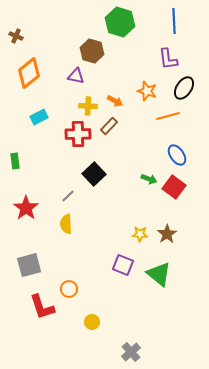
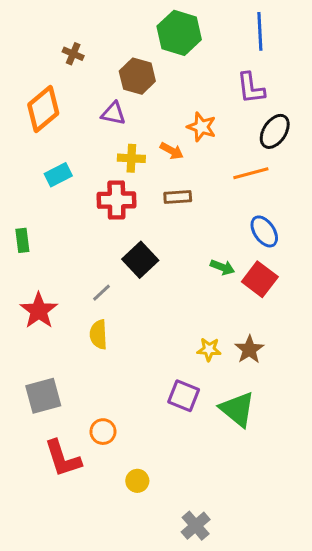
brown cross: (16, 36) -> (73, 54), moved
orange star: (147, 91) -> (202, 127), moved
brown rectangle: (109, 126) -> (178, 197), moved, turned 42

